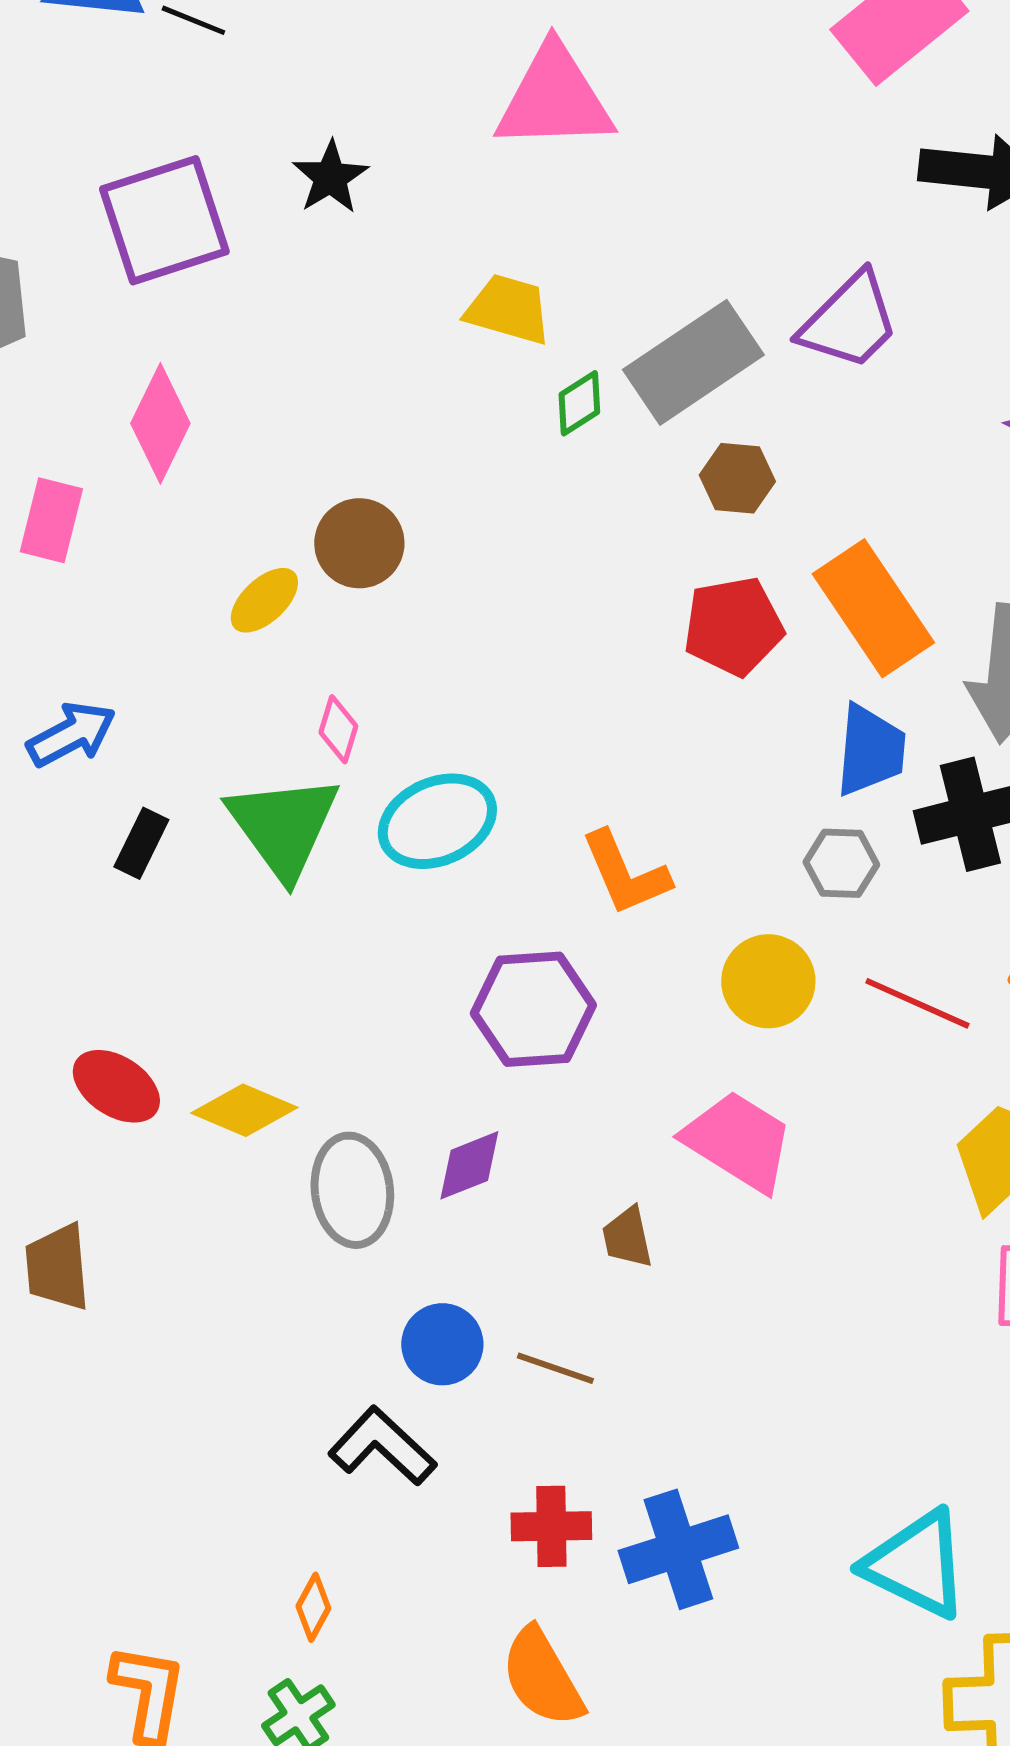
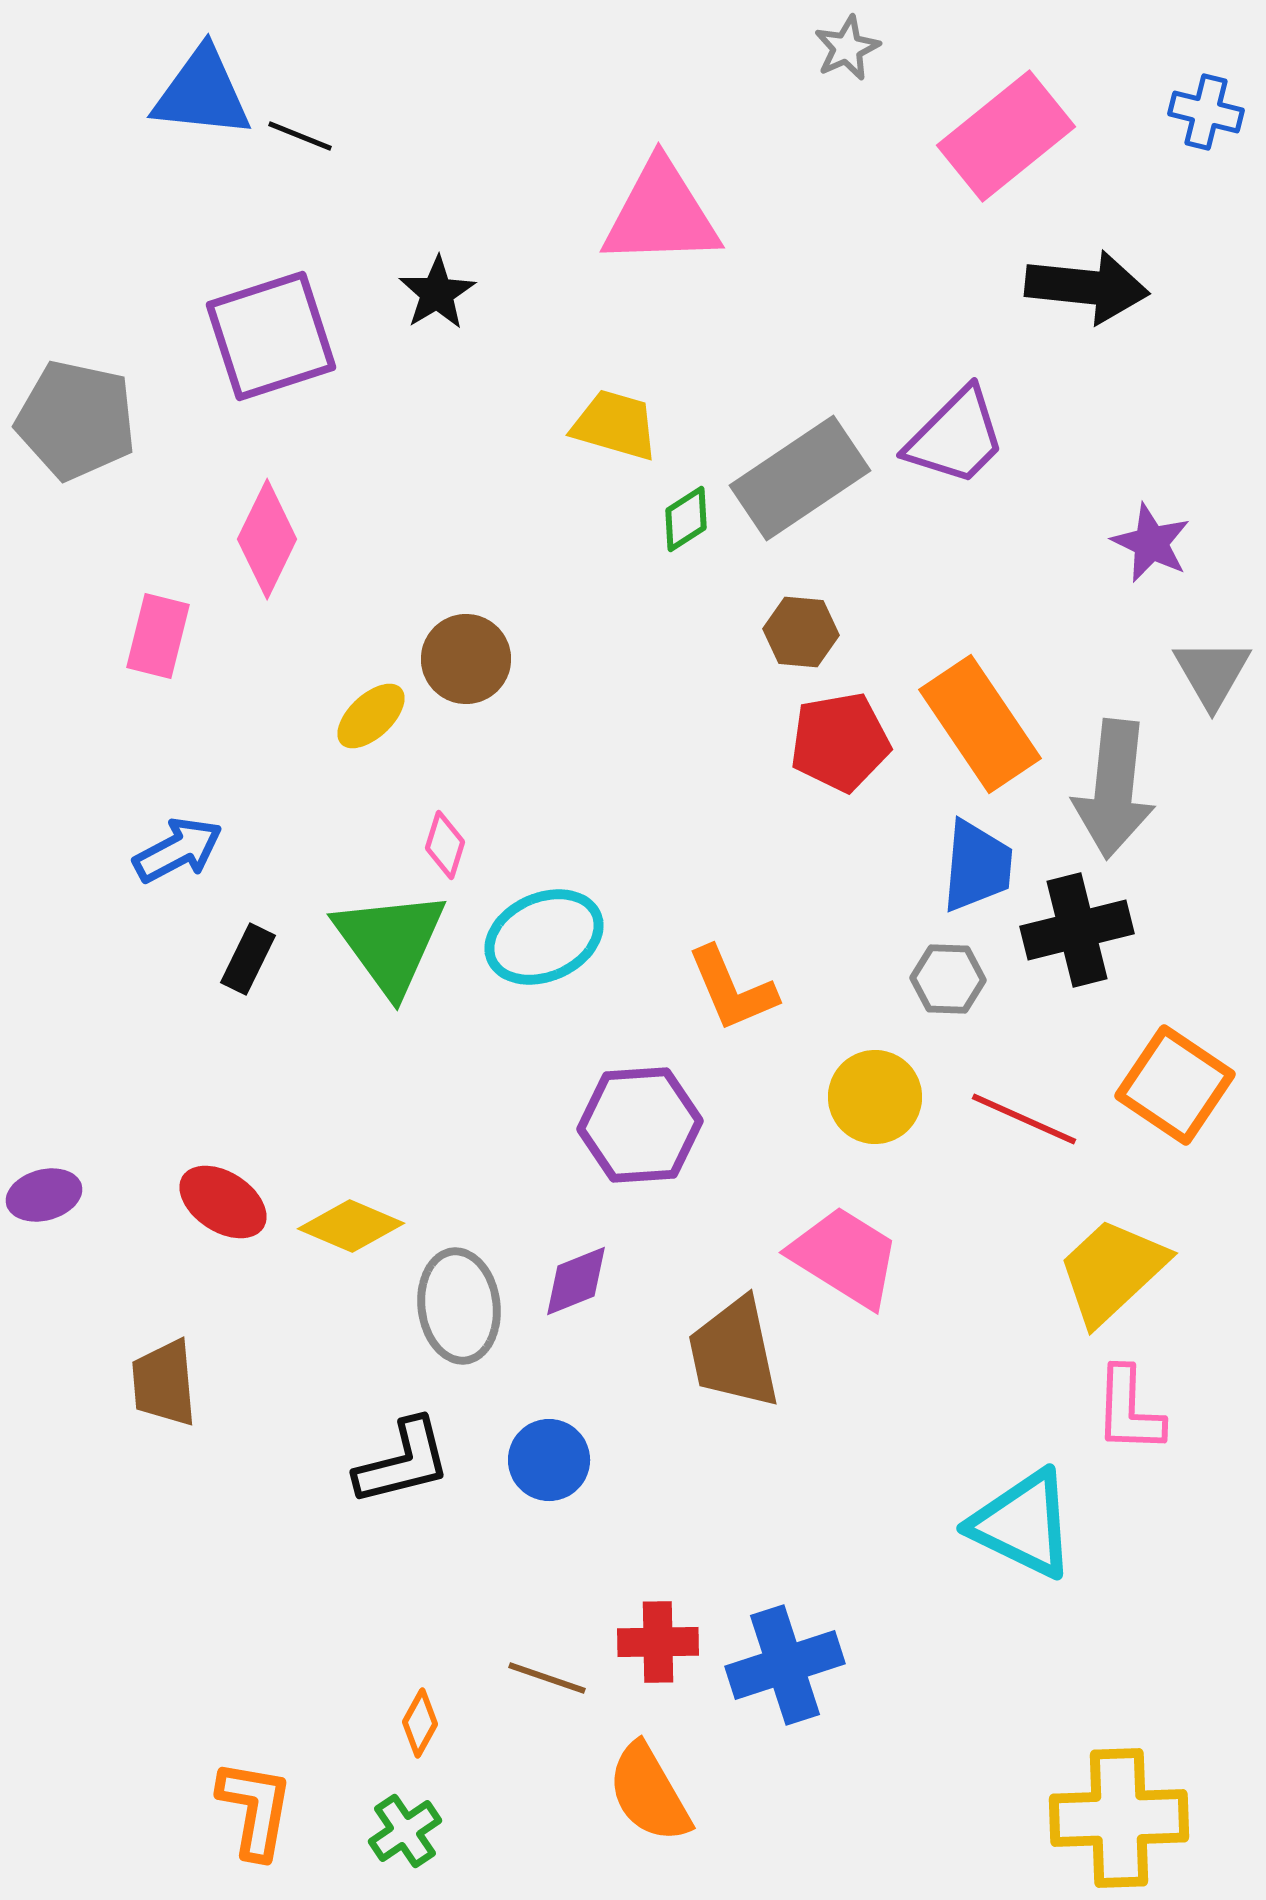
brown hexagon: (737, 478) -> (801, 632), moved
brown trapezoid: (627, 1237) -> (734, 1353), size x1.8
brown line: (555, 1368) -> (547, 1678), moved
black L-shape: (382, 1446) -> (403, 1462), moved, turned 123
cyan triangle: (916, 1564) -> (1023, 1524), moved

